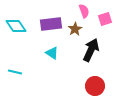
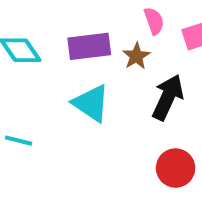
cyan triangle: (52, 53) -> (91, 103), size x1.5

